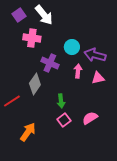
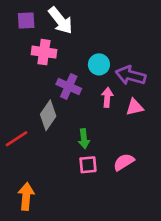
purple square: (19, 15) -> (26, 20), turned 32
pink square: (64, 120) -> (88, 165), turned 32
orange arrow: (28, 132) -> (26, 196), moved, turned -30

